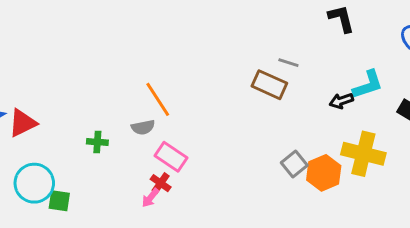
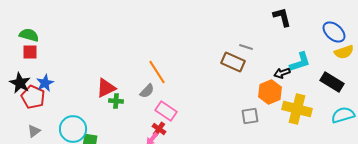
red triangle: (23, 123) -> (106, 88), moved
gray semicircle: (143, 127) -> (147, 91), turned -35
gray square: (294, 164) -> (250, 116), turned 30
orange hexagon: (324, 173) -> (270, 92), moved

